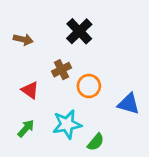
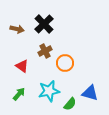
black cross: (79, 31) -> (44, 24), moved
blue triangle: (129, 104) -> (90, 93), moved

